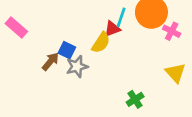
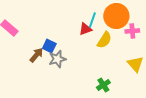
pink cross: (172, 31) -> (132, 31), turned -32
yellow semicircle: (101, 43) -> (104, 40), moved

